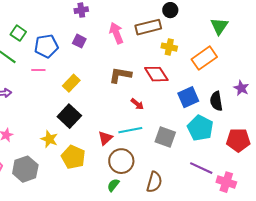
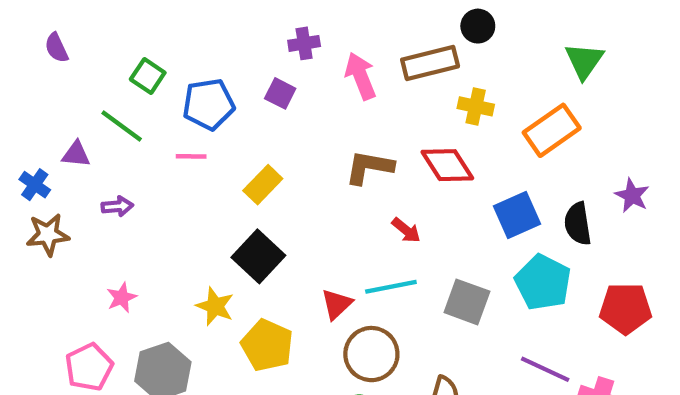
purple cross: (81, 10) -> (304, 43), moved

